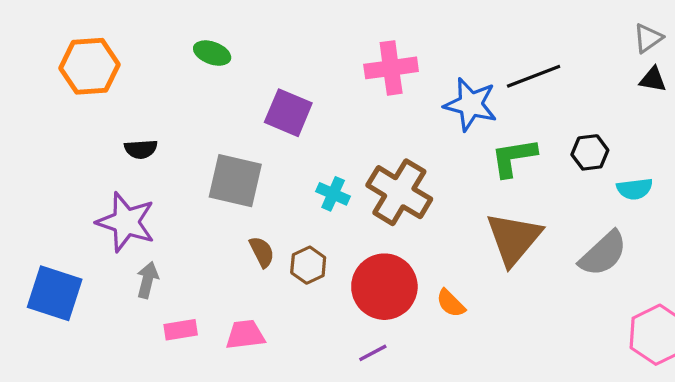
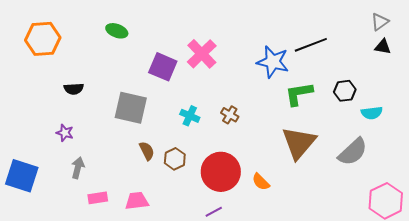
pink cross: (391, 68) -> (202, 54), moved, turned -36
brown cross: (399, 192) -> (230, 115), size x0.5
purple star: (126, 222) -> (65, 133), size x0.5

